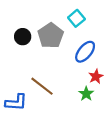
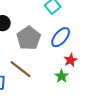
gray pentagon: (51, 36) -> (29, 38), moved

